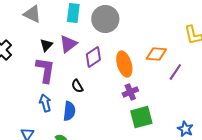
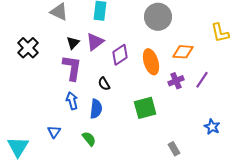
gray circle: (105, 19) -> (158, 17), moved
purple line: (175, 72) -> (202, 80), moved
purple cross: (130, 92) -> (176, 81), moved
green square: (141, 117) -> (145, 108), moved

